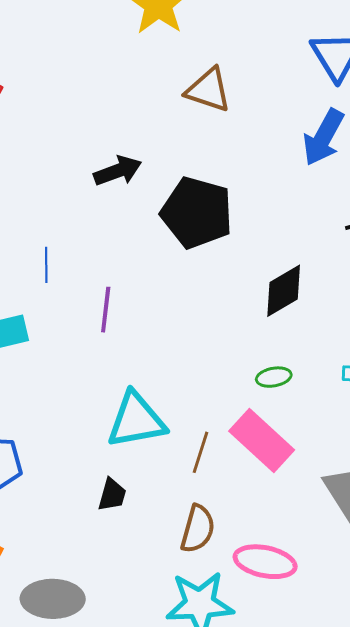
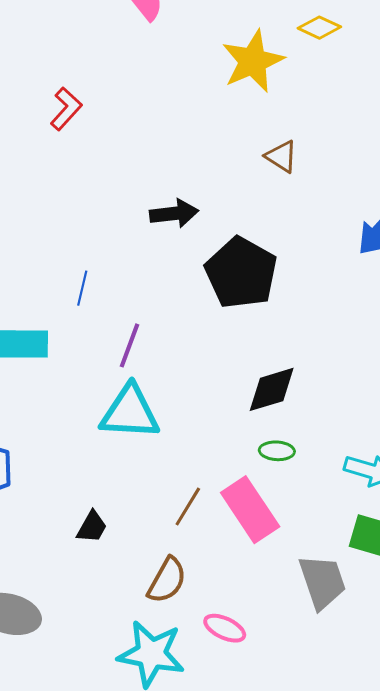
brown triangle: (208, 90) -> (281, 156), size x0.7
black diamond: (284, 291) -> (272, 389), moved
cyan triangle: (136, 420) -> (130, 412), moved
pink ellipse: (265, 562) -> (225, 628), size x0.7

